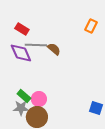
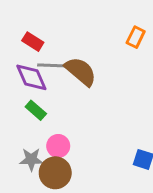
brown semicircle: (54, 49) -> (81, 71), size x1.6
green rectangle: (24, 96) -> (36, 110), moved

